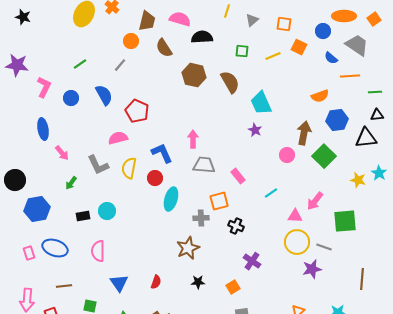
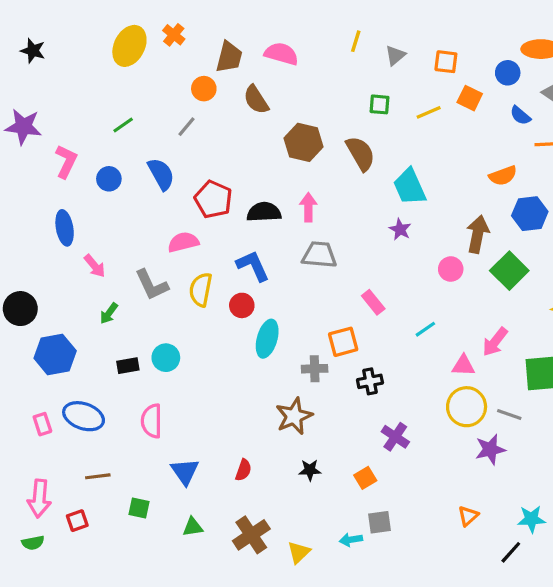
black semicircle: (202, 37) -> (264, 212), moved
pink arrow: (193, 139) -> (308, 207), moved
gray trapezoid: (204, 165) -> (319, 255), moved
black cross: (236, 226) -> (370, 381), turned -35

